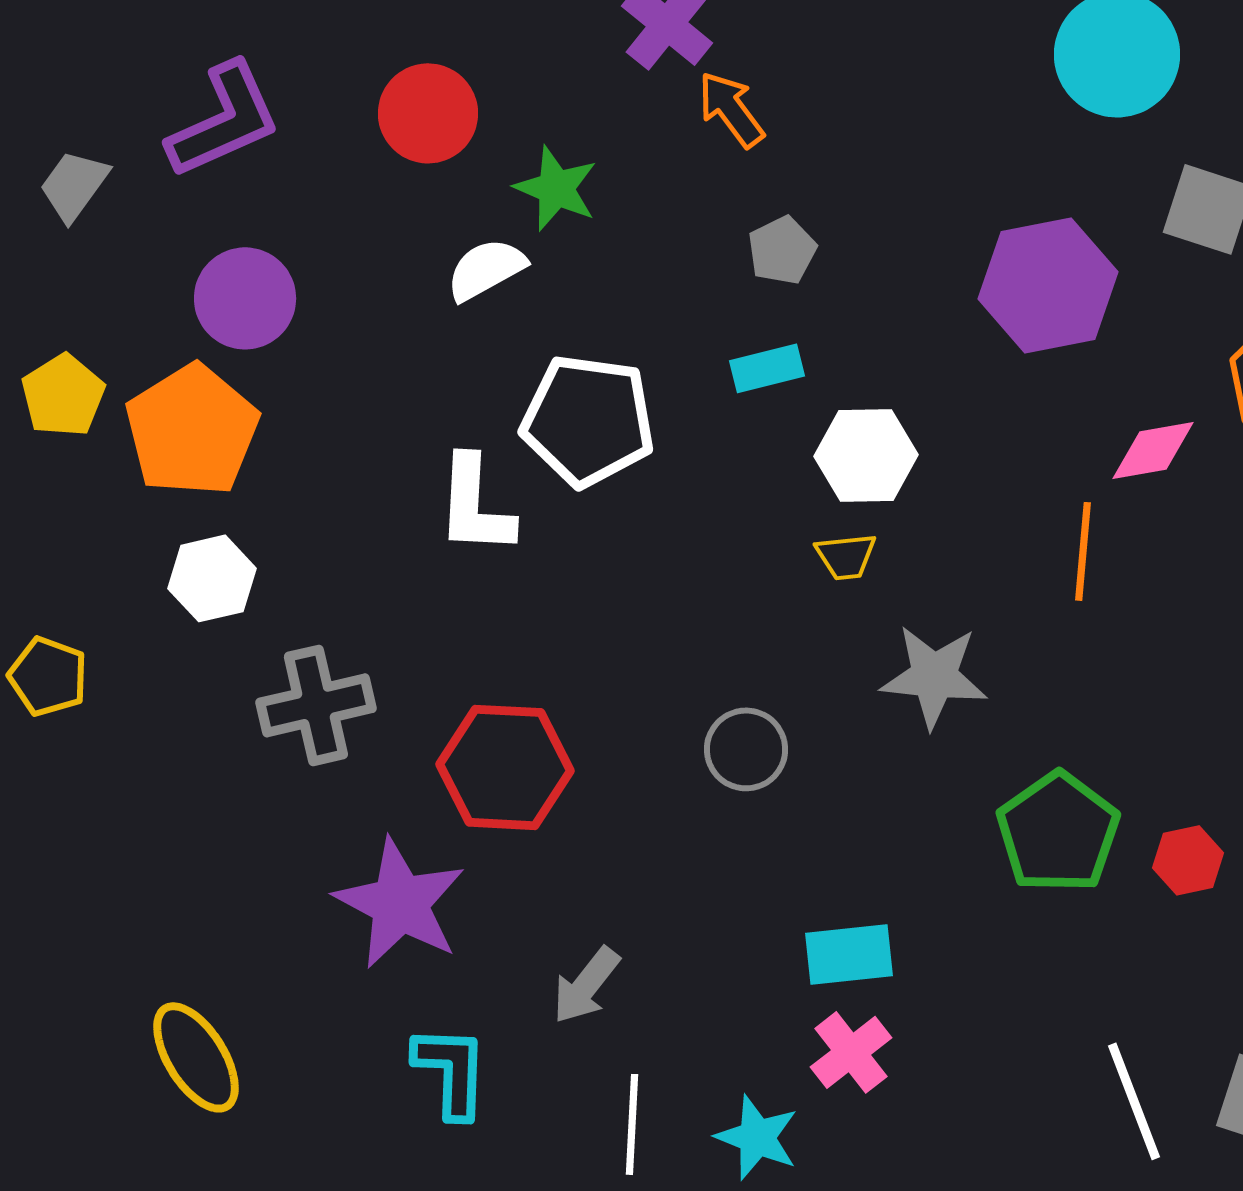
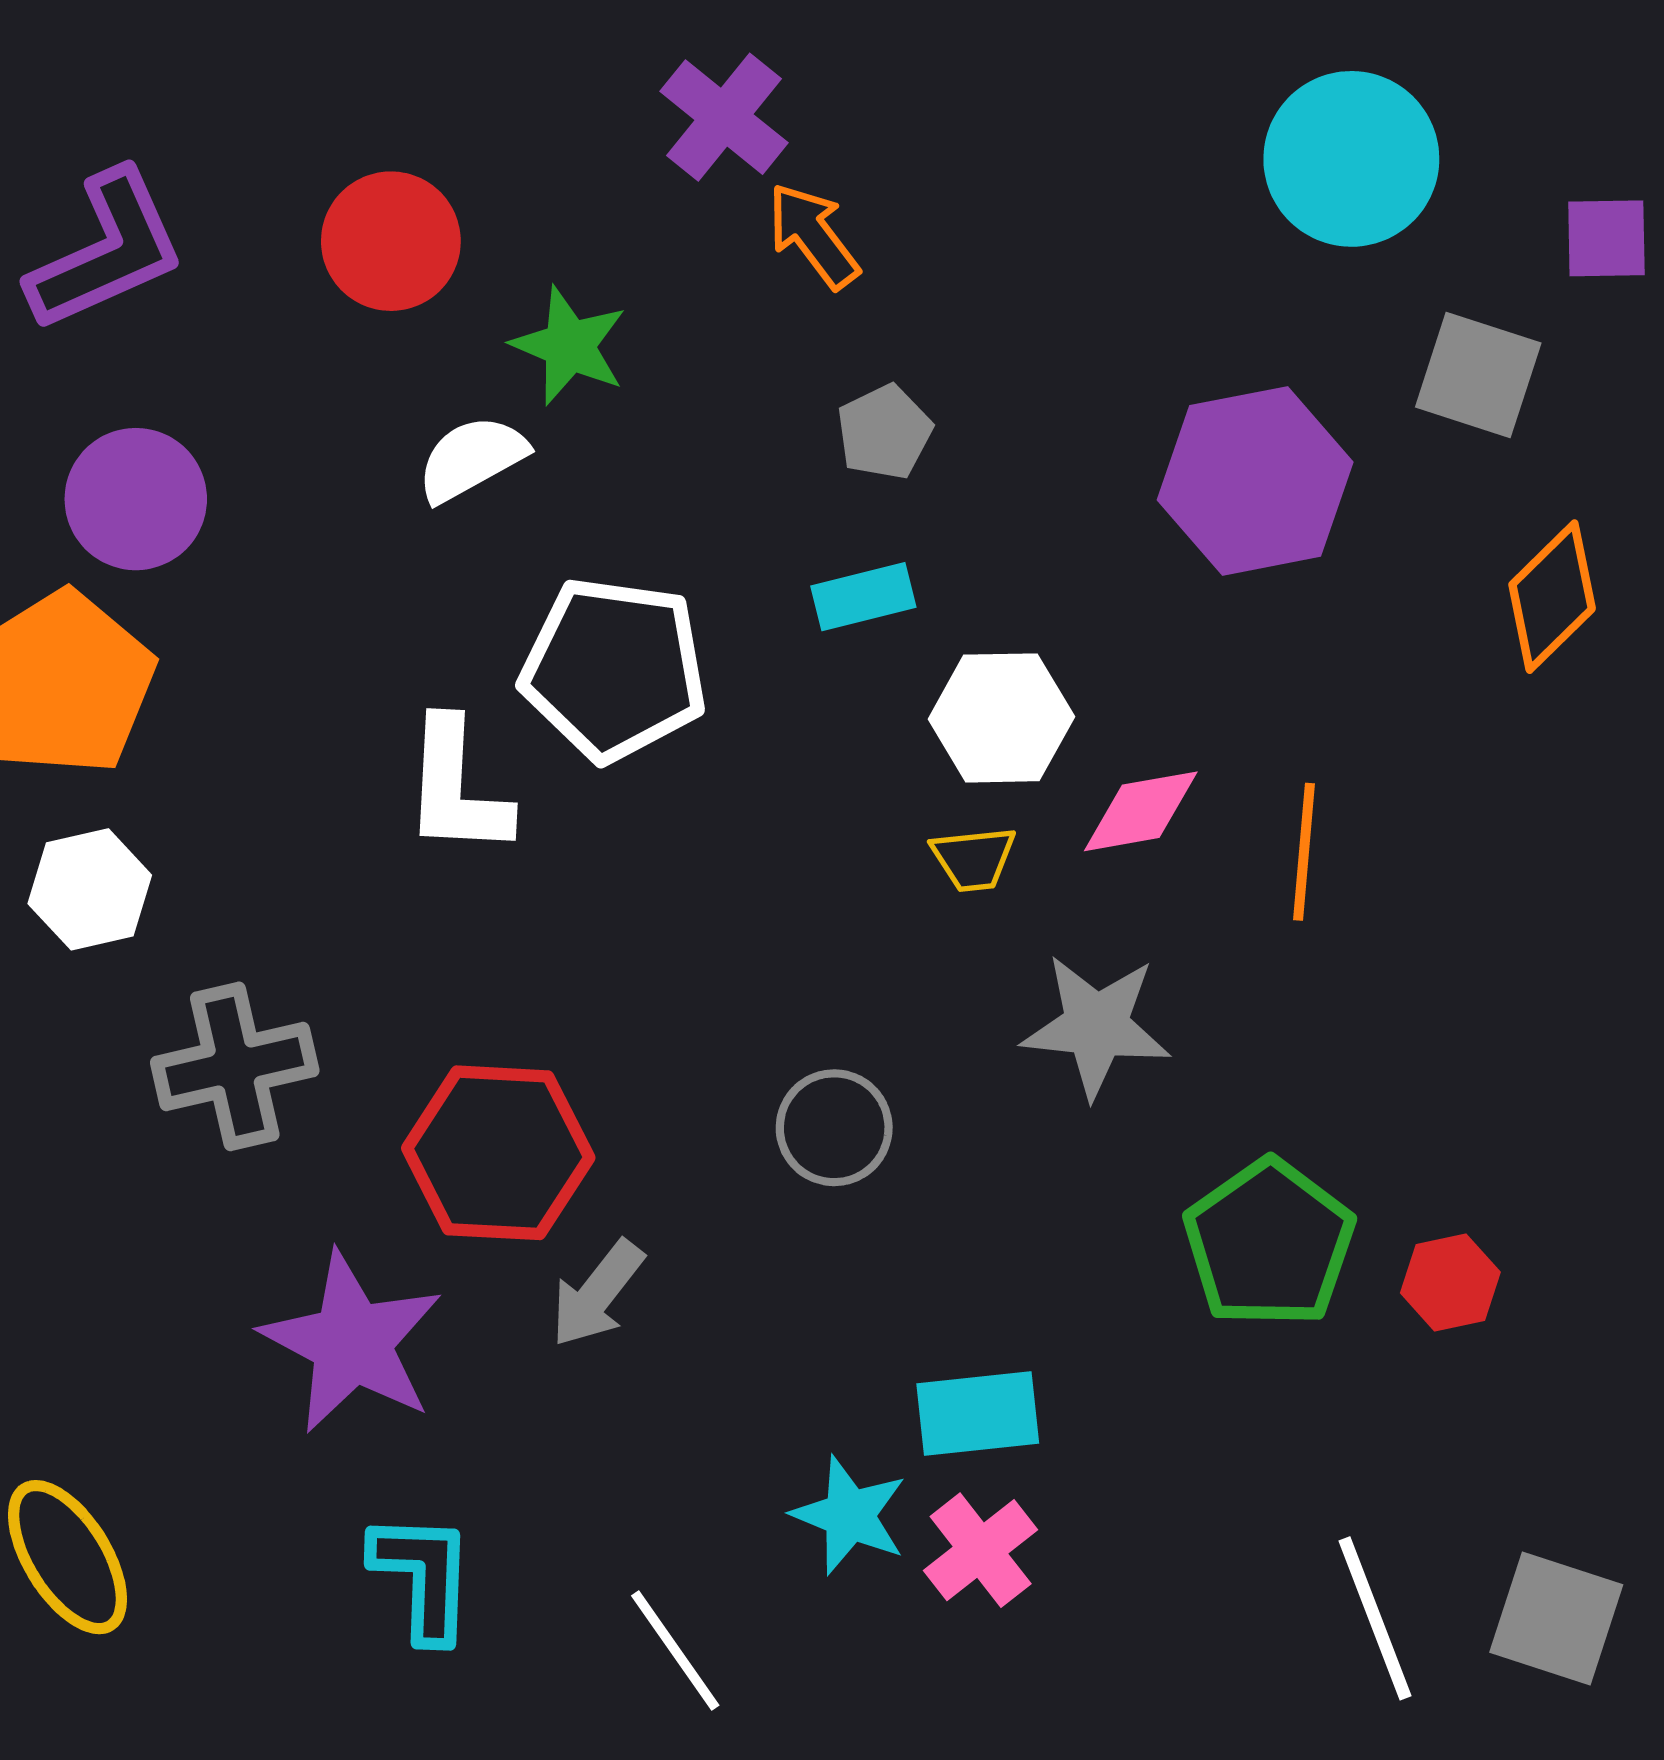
pink diamond: (1153, 450) -> (1141, 811), moved
gray arrow: (586, 985) -> (597, 1294), moved
white line: (632, 1124) -> (675, 1650), turned -38
cyan star: (757, 1137) -> (849, 1515), moved

